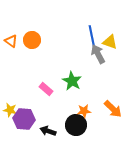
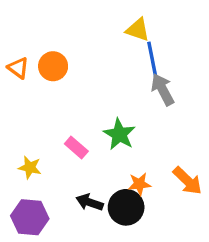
yellow triangle: (110, 42) -> (138, 30), moved
yellow star: (10, 110) -> (30, 167), moved
purple hexagon: (24, 119) -> (30, 217), moved
black arrow: (48, 131) -> (90, 202), moved

